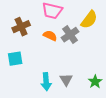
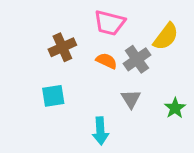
gray triangle: (66, 80) -> (131, 99), moved
green star: (95, 82) -> (175, 108), moved

